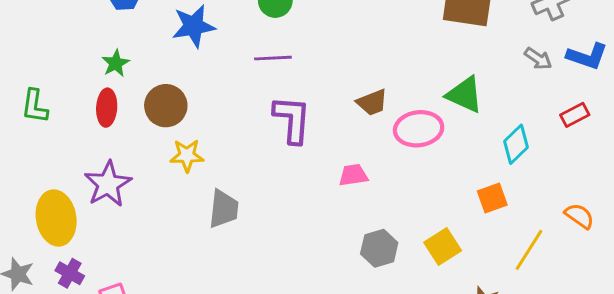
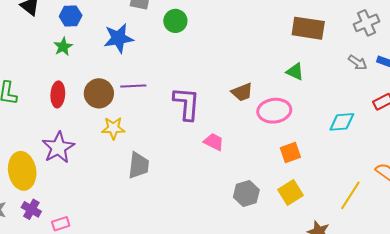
purple line: (273, 58) -> (133, 86), moved
green star: (116, 63) -> (63, 47), moved
green triangle: (465, 95) -> (295, 72), moved, size x0.7
cyan diamond: (516, 144) -> (342, 122), turned 40
pink trapezoid: (353, 175) -> (214, 142), moved, turned 35
orange square: (492, 198) -> (290, 152), moved

